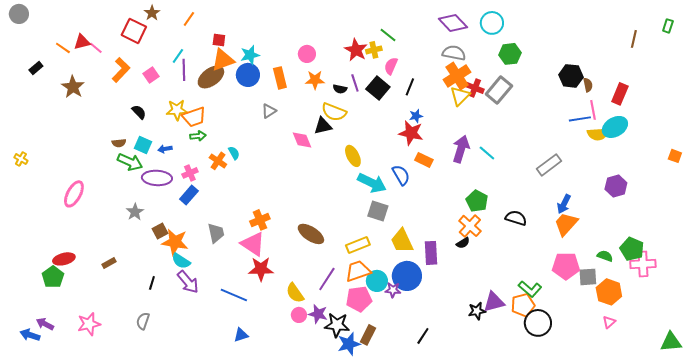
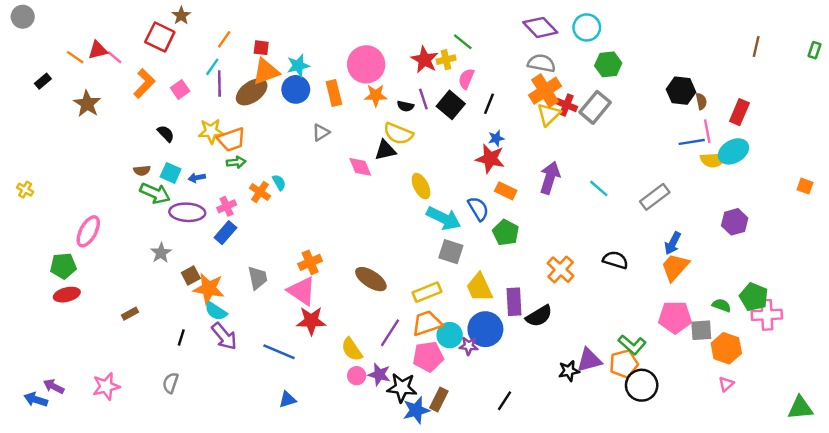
orange line: (189, 19) -> (224, 39), moved
green rectangle: (668, 26) -> (815, 50), moved
pink circle: (307, 54) -> (366, 64), size x1.8
cyan line: (487, 153) -> (599, 188), moved
green pentagon: (477, 201) -> (506, 233), moved
black semicircle: (463, 243) -> (539, 316), moved, size x1.6
red ellipse: (64, 259) -> (67, 295), moved
green pentagon: (53, 277) -> (63, 266), moved, turned 30

